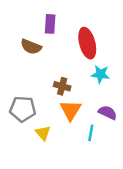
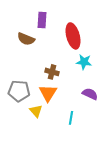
orange triangle: (70, 110) -> (48, 93), moved
cyan line: (91, 133) -> (71, 118), moved

